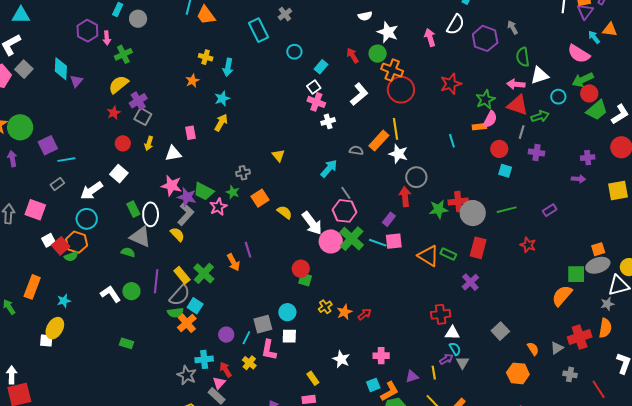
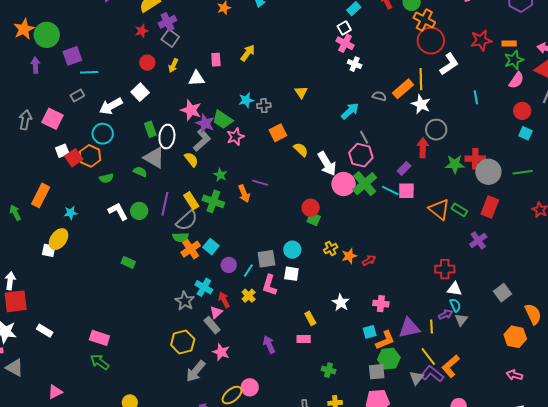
white L-shape: (359, 94) -> (449, 64), moved
cyan star: (222, 99) -> (246, 100), moved
white cross: (328, 121) -> (355, 64), turned 32
orange rectangle: (479, 127) -> (509, 43), moved
green star: (233, 192) -> (220, 175), moved
purple line: (248, 250) -> (260, 183), turned -63
green semicircle: (71, 256) -> (106, 178), moved
green cross: (204, 273) -> (213, 201), turned -30
cyan square: (195, 306) -> (211, 247), moved
orange semicircle: (533, 349) -> (533, 314), size x1.5
cyan cross: (204, 359) -> (204, 287), turned 30
purple triangle: (412, 376) -> (409, 328), size x1.6

